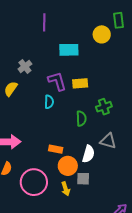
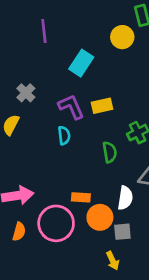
cyan rectangle: (69, 50) -> (81, 63), turned -48
pink circle: (34, 182) -> (56, 223), moved
yellow arrow: (66, 189) -> (113, 261), moved

